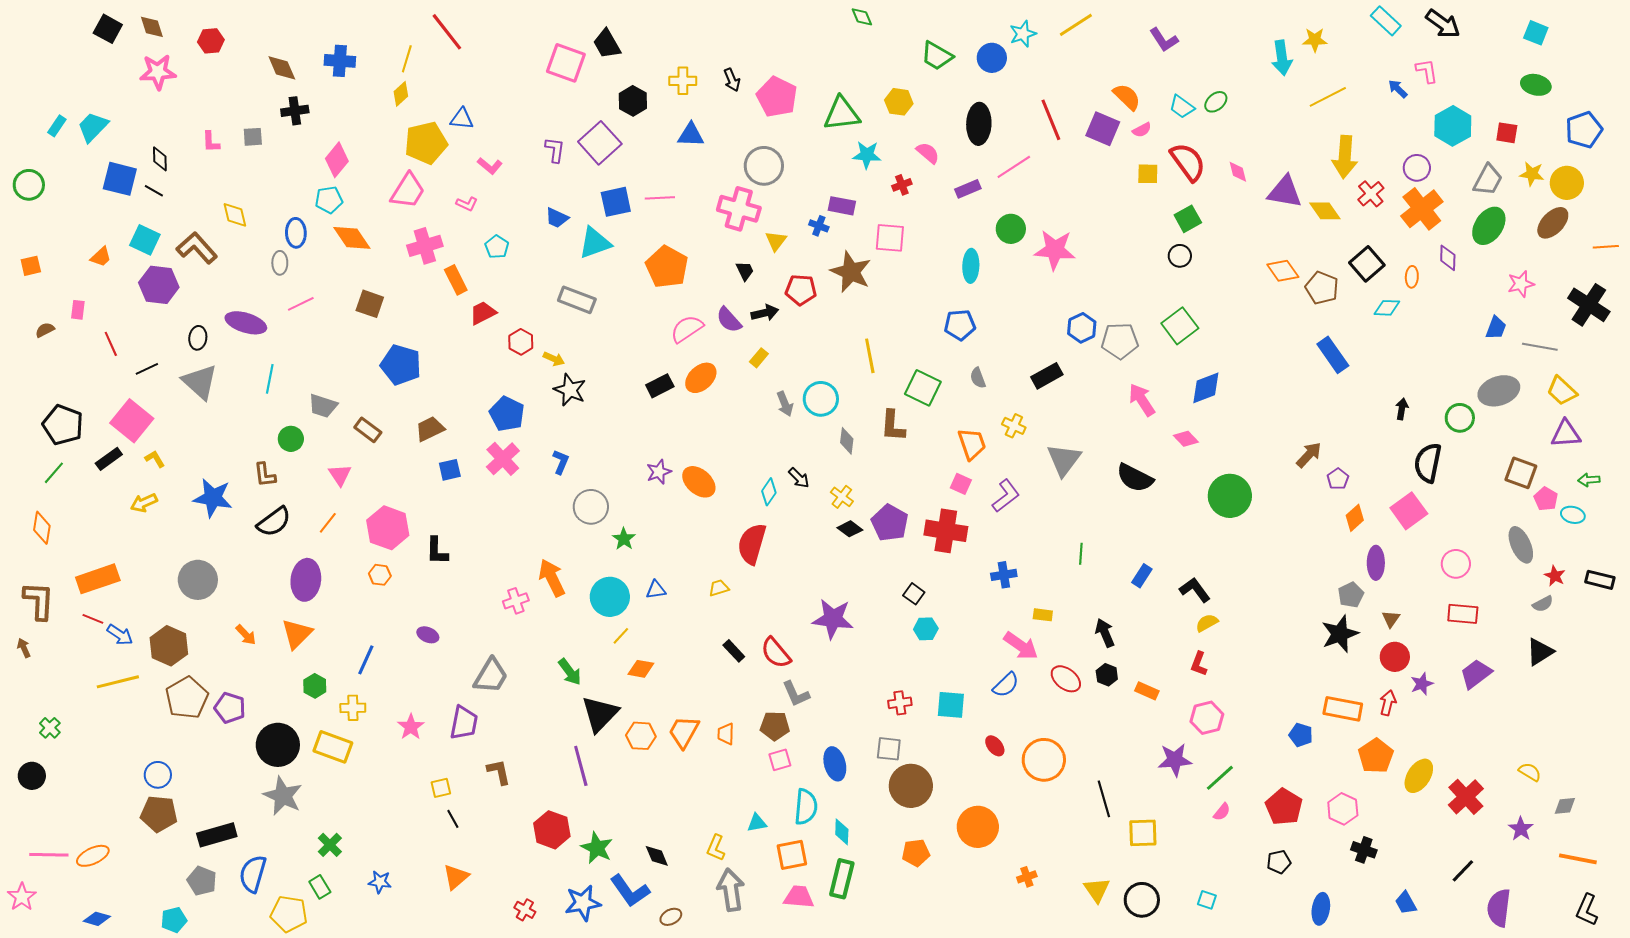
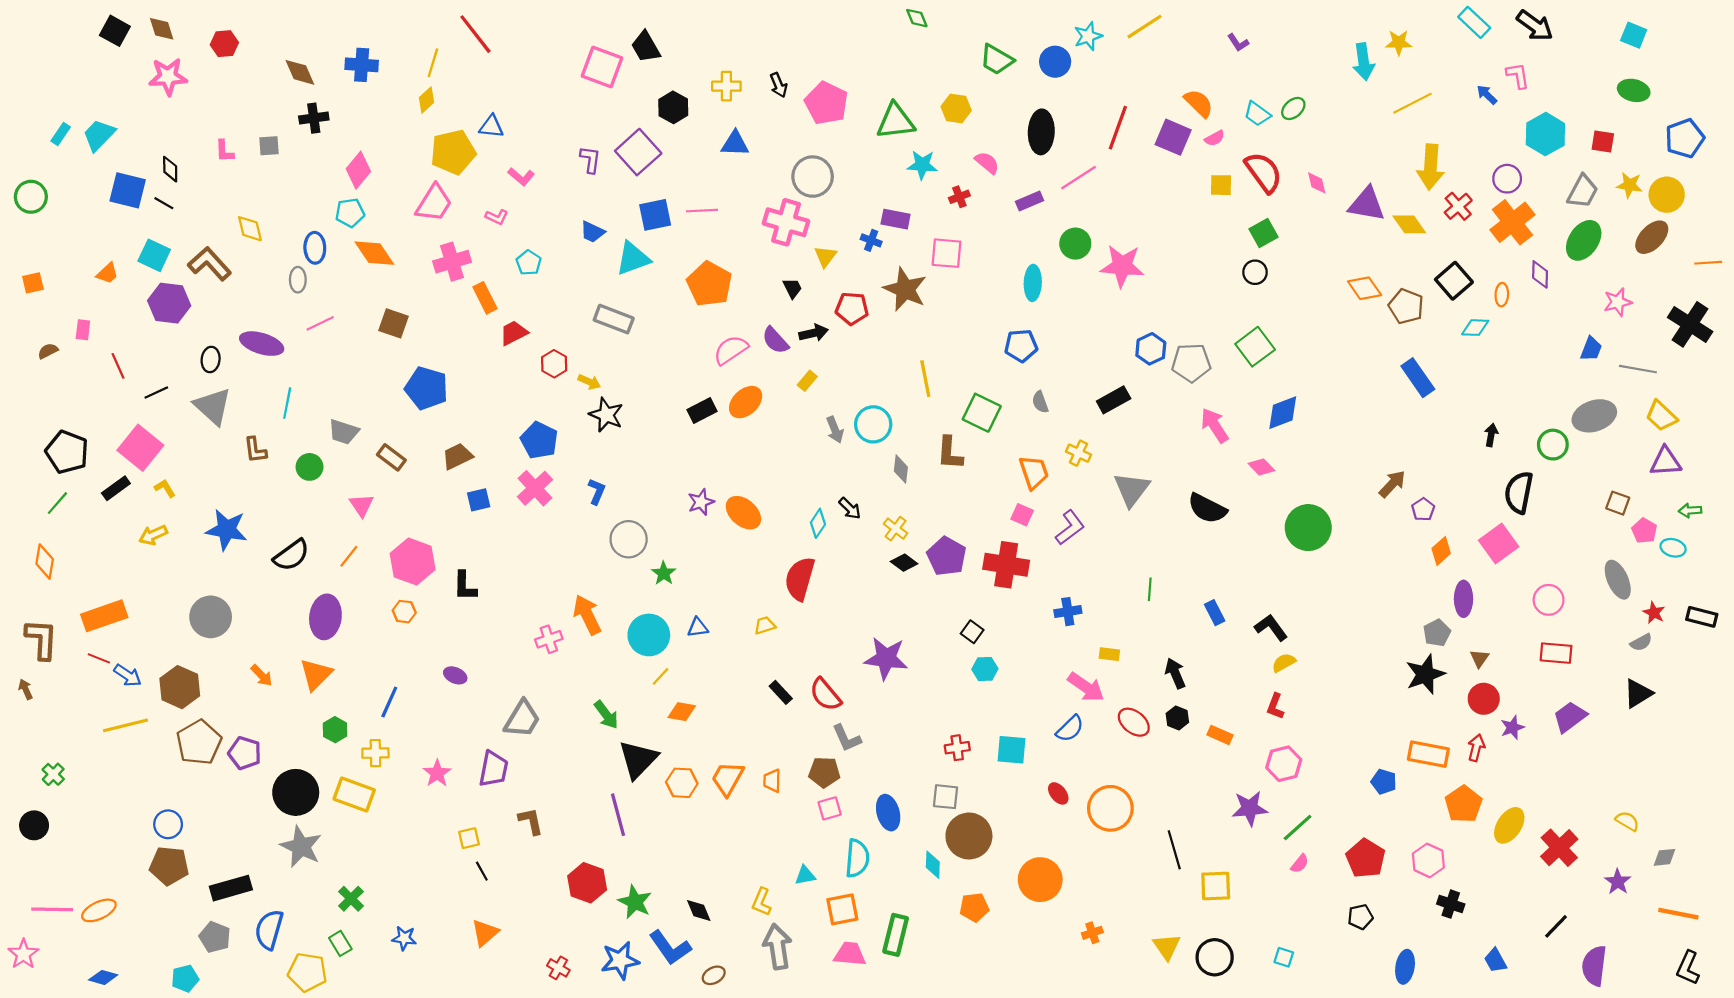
purple L-shape: (1164, 40) -> (1238, 43), size x0.7
red line: (1051, 120) -> (1118, 128), turned 42
brown square: (1521, 473) -> (1618, 503), size x0.7
brown L-shape: (265, 475) -> (255, 450), moved
blue rectangle: (1142, 576) -> (1215, 613), turned -60
cyan diamond: (842, 832) -> (933, 865), moved

